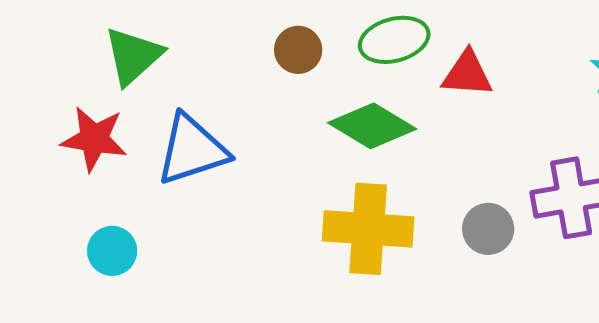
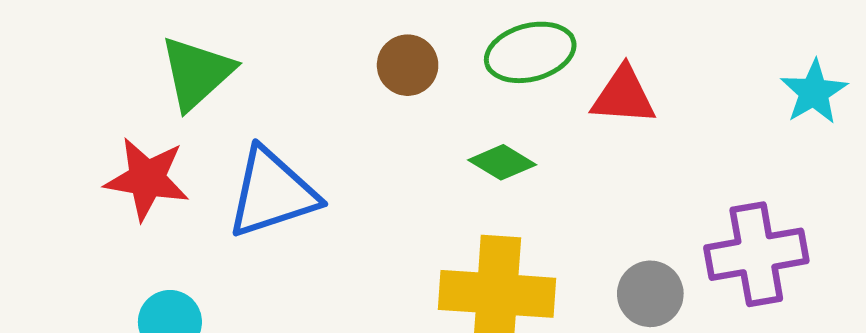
green diamond: (372, 126) -> (502, 162), size x0.6

